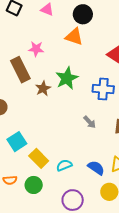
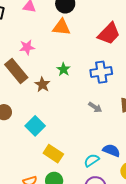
green star: (67, 78) -> (63, 69), size x0.6
cyan square: (17, 142) -> (35, 126), moved
cyan semicircle: (64, 165) -> (92, 160), moved

